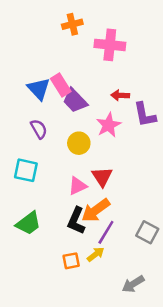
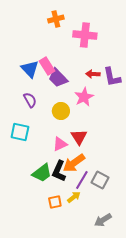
purple L-shape: (145, 115) -> (112, 77), moved
green trapezoid: (28, 223) -> (42, 173), moved
gray square: (147, 232) -> (100, 180), moved

